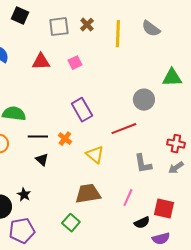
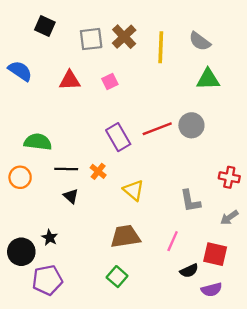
brown cross: (87, 25) -> (124, 37), size x1.5
green triangle: (172, 78) -> (208, 79), moved
red line: (124, 129) -> (157, 129), moved
gray arrow: (176, 168) -> (229, 217), moved
green square: (71, 223) -> (117, 277), moved

